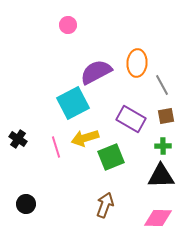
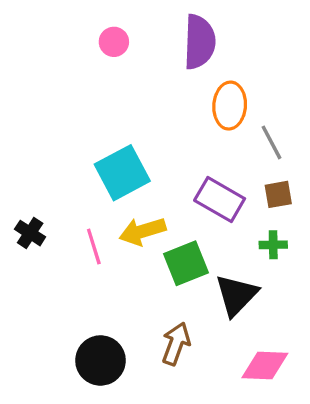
purple semicircle: (96, 72) -> (199, 42), moved, turned 120
black triangle: (161, 176) -> (236, 295), moved, turned -44
black circle: (26, 204) -> (100, 360), moved, size x1.5

